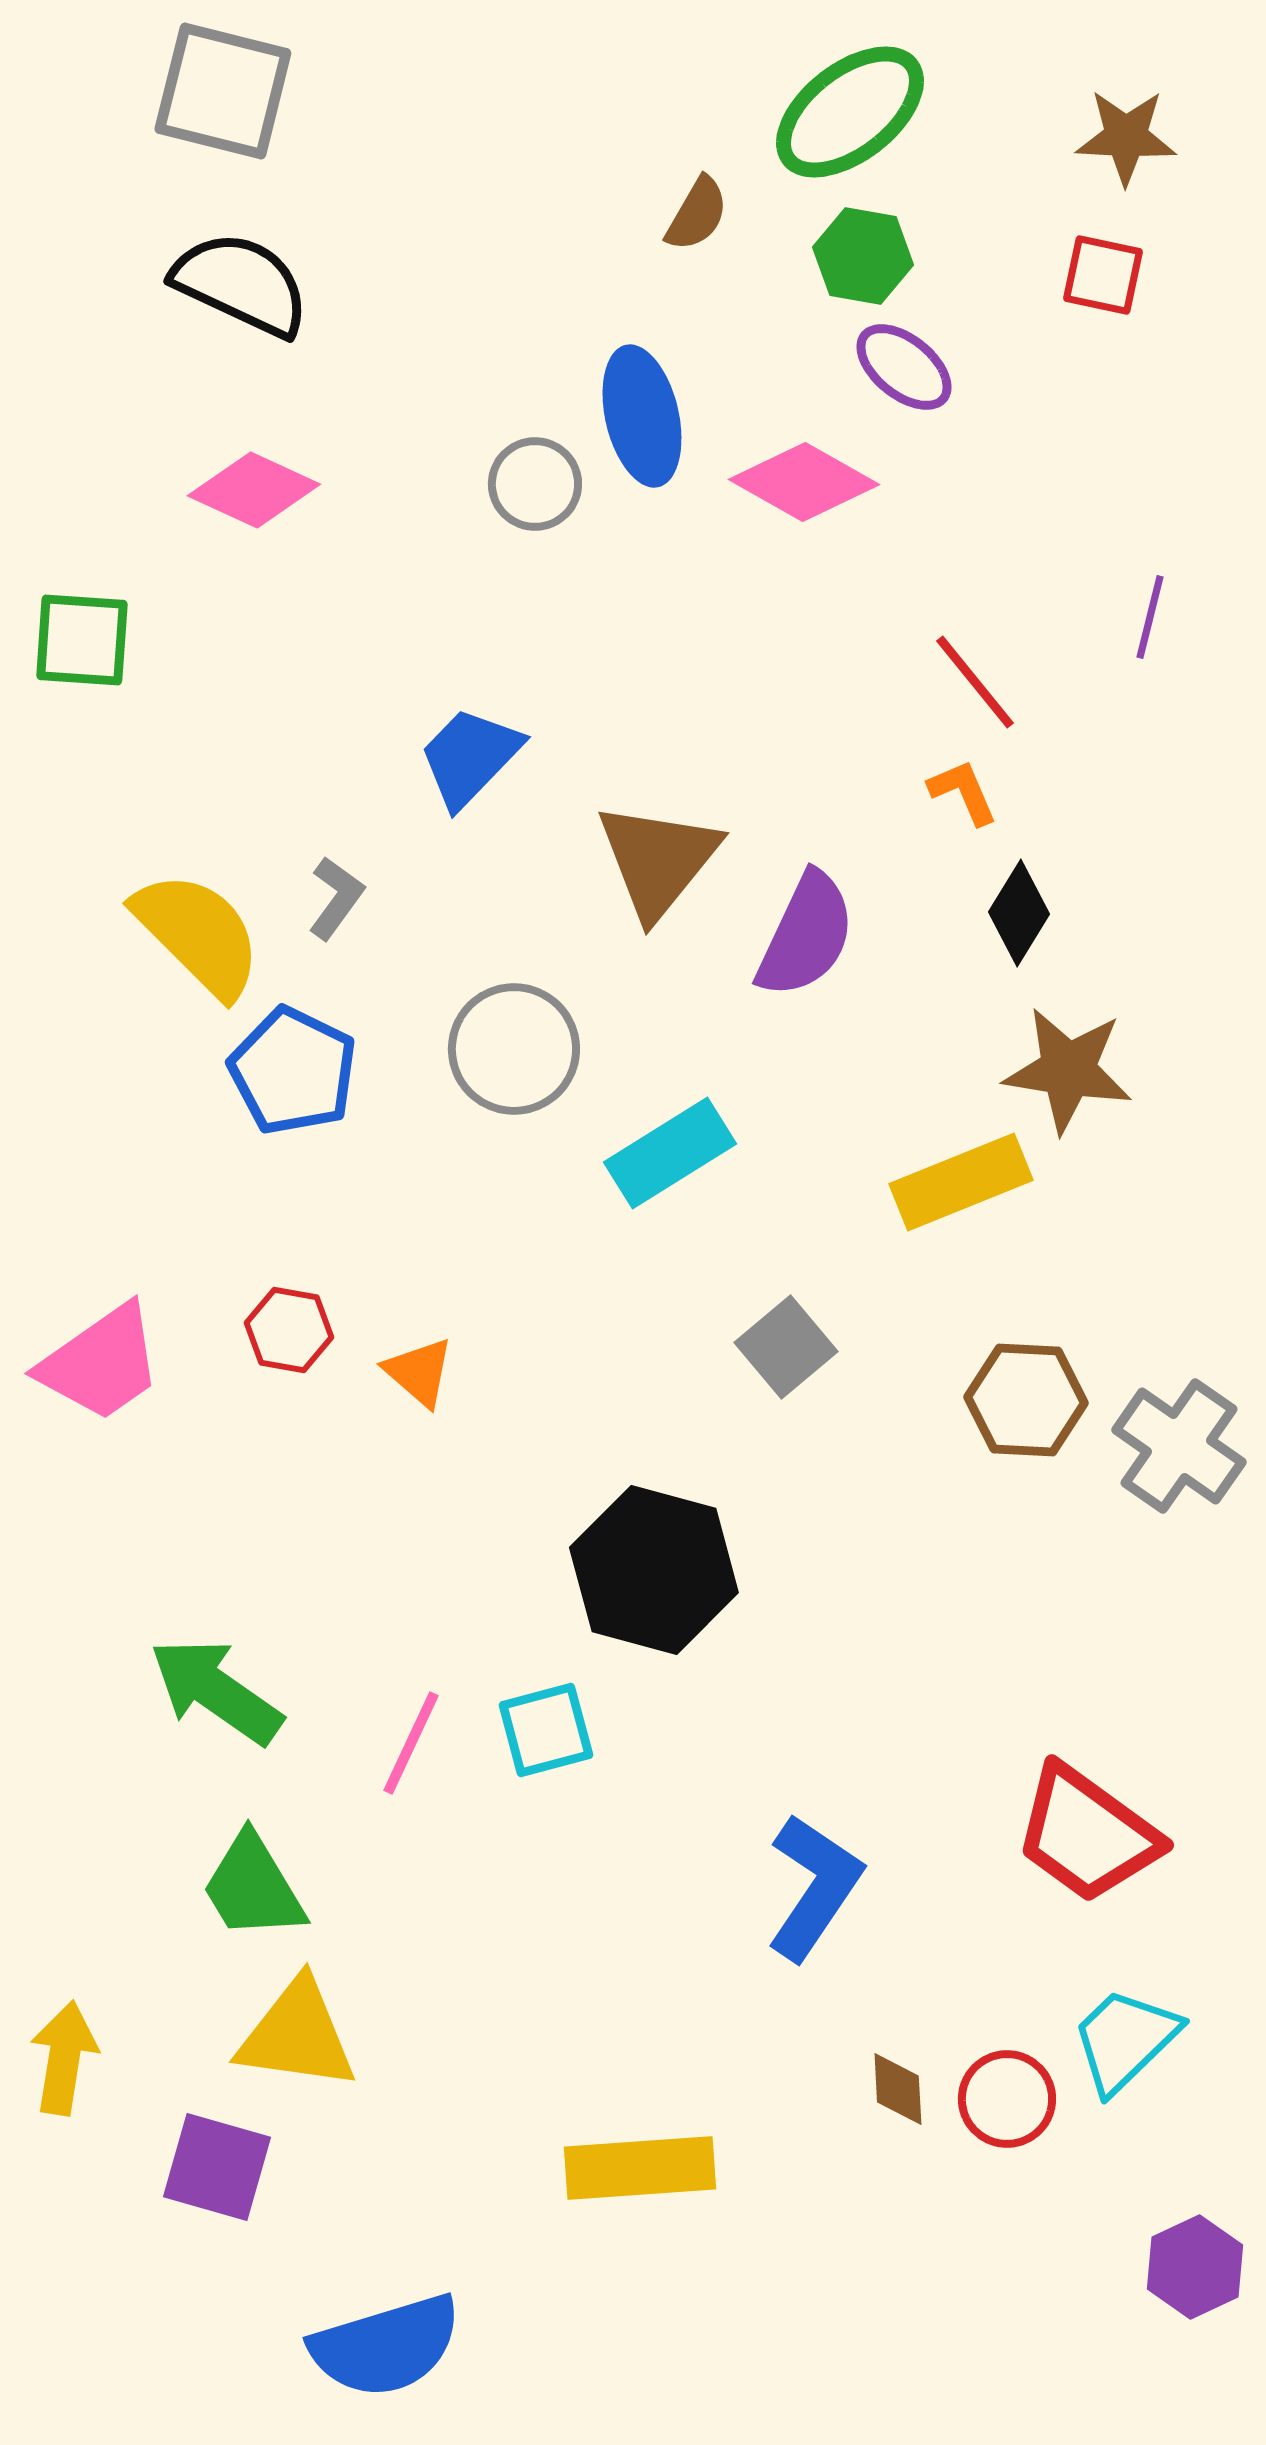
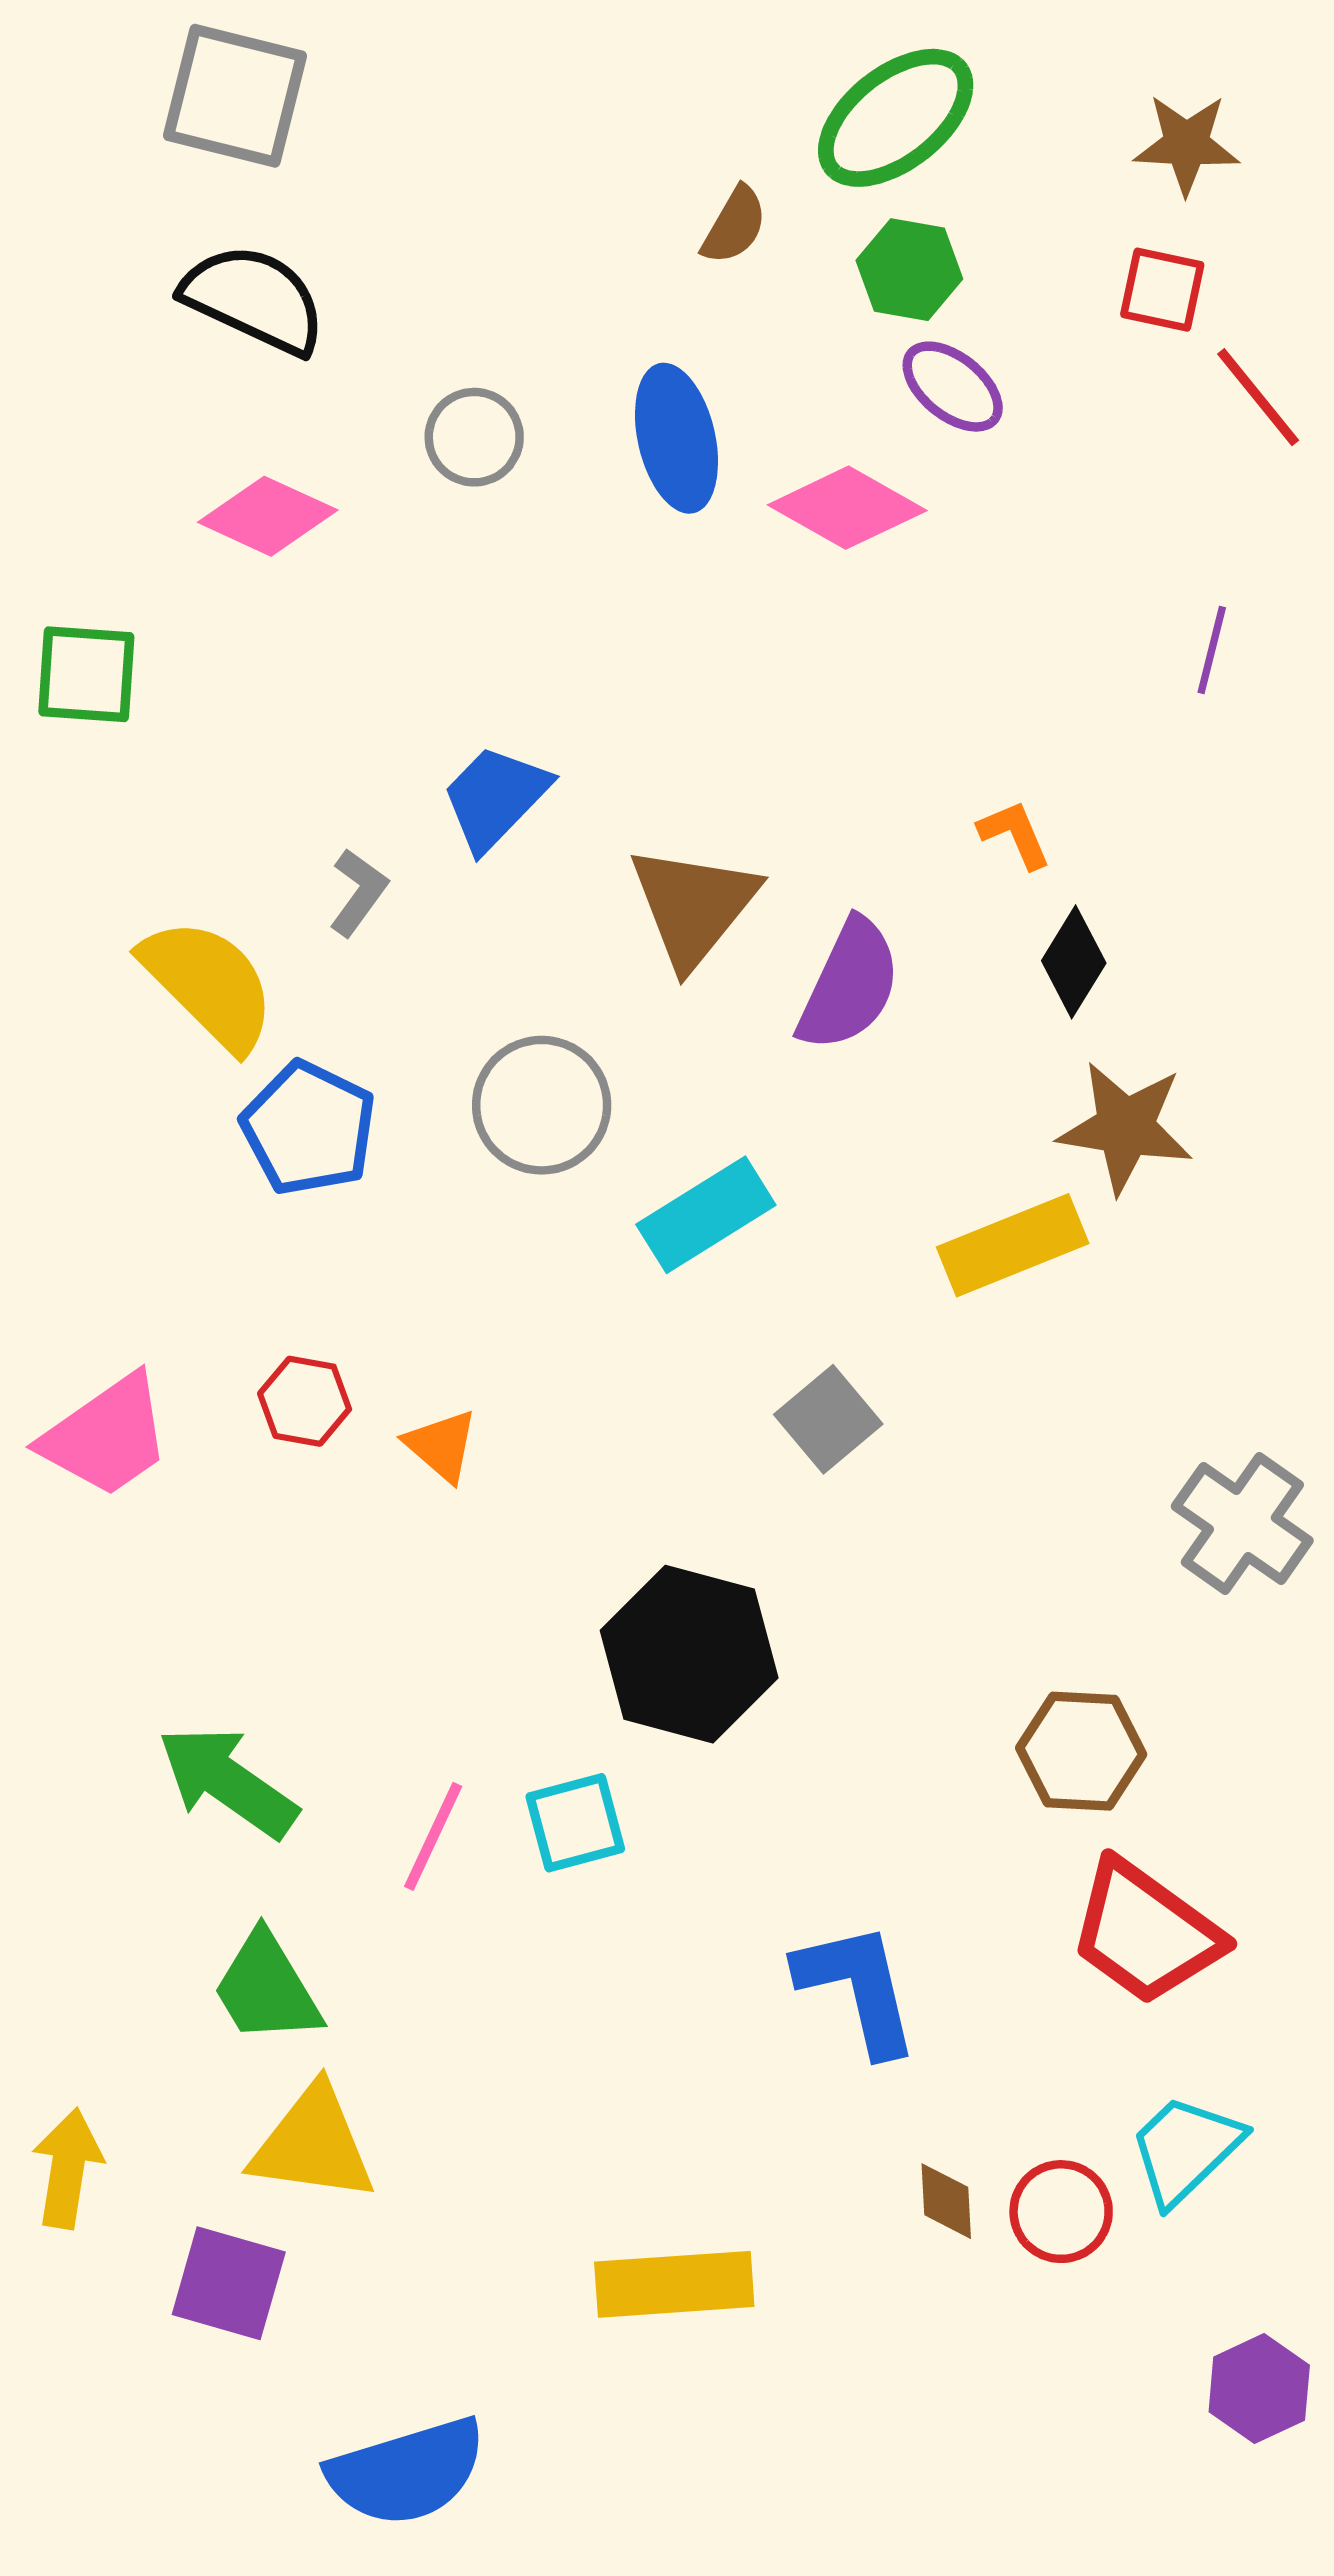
gray circle: (535, 484) -> (474, 437), moved
red line: (975, 682) -> (1258, 397), moved
gray L-shape: (336, 898) -> (358, 892), moved
brown hexagon: (1026, 1400) -> (1081, 1751), moved
blue L-shape: (814, 1887) -> (858, 1988), turned -47

